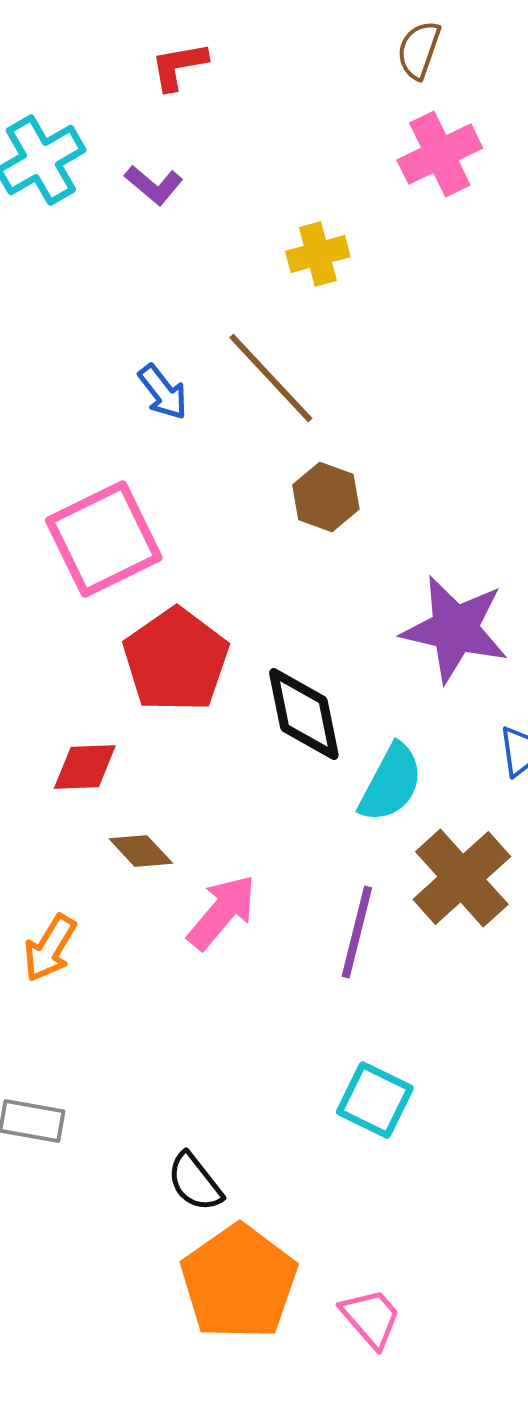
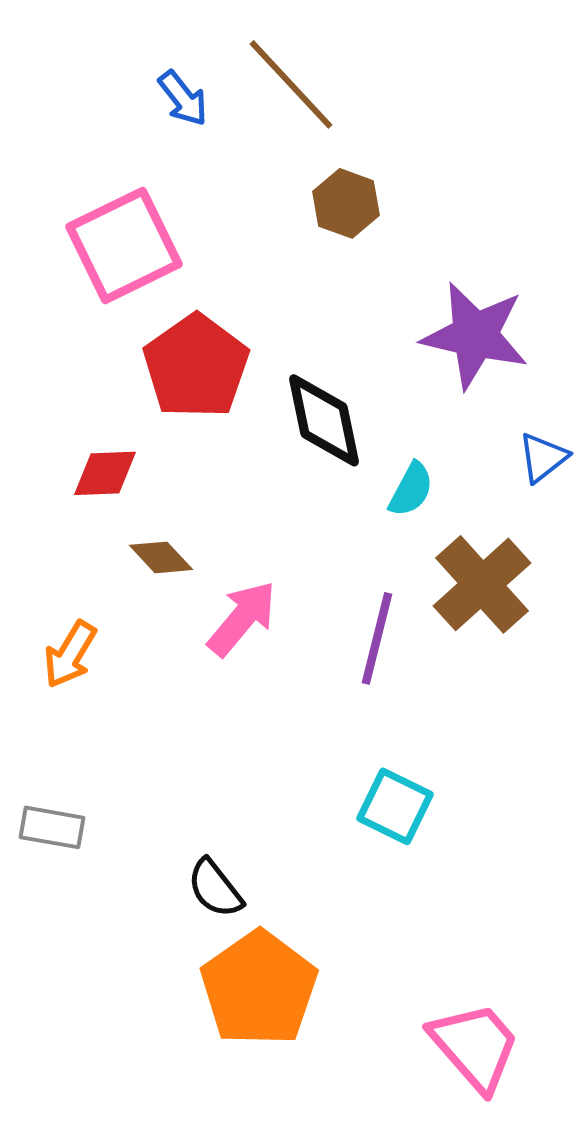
cyan semicircle: (391, 783) -> (411, 489), size x0.7
pink trapezoid: (371, 1318) -> (475, 1046), moved, size x1.5

